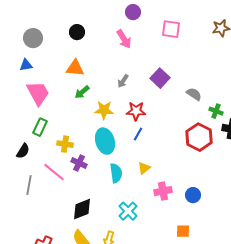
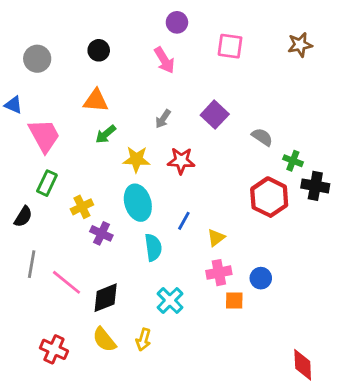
blue triangle: (26, 65) -> (13, 105), moved, turned 32
blue line: (138, 134) -> (184, 221), moved
yellow cross: (65, 144) -> (82, 207), turned -35
yellow triangle: (144, 168) -> (216, 238), moved
pink line: (54, 172) -> (67, 282), moved
orange square: (183, 231) -> (234, 300), moved

